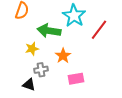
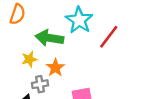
orange star: (63, 56) -> (55, 68), moved

